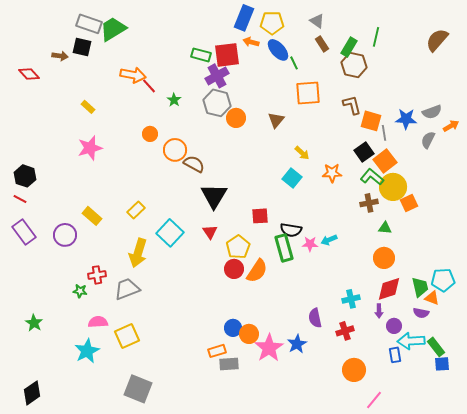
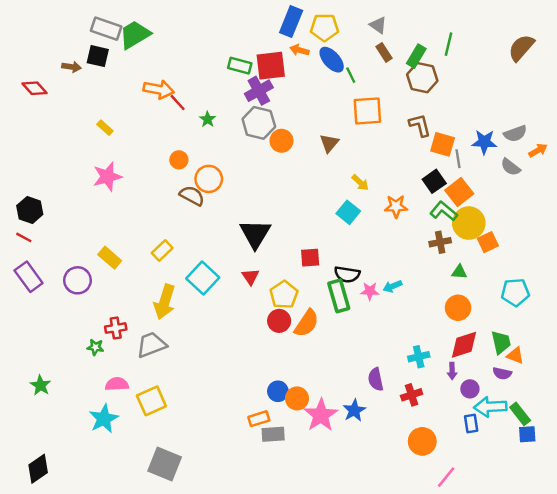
gray semicircle: (428, 140) -> (511, 167), turned -78
brown semicircle: (194, 164) -> (192, 196), moved
cyan pentagon: (443, 280) -> (515, 292), moved

